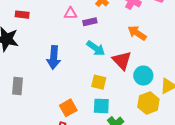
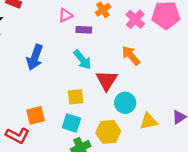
pink triangle: (70, 13) -> (65, 15), turned -40
yellow square: (99, 82) -> (76, 97), turned -35
yellow hexagon: (148, 103) -> (108, 132), moved

